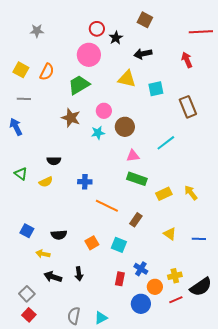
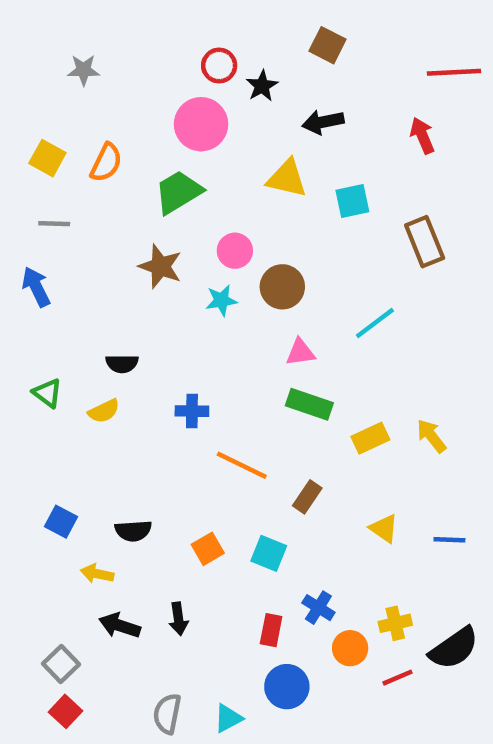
blue circle: (141, 304) -> (287, 687), moved

